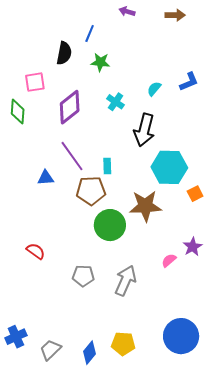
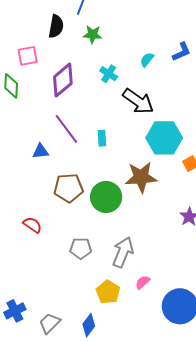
black arrow: (144, 130) -> (138, 101), turned -68
brown pentagon: (91, 191) -> (69, 188), moved
pink semicircle: (169, 260) -> (143, 282), moved
yellow pentagon: (123, 344) -> (108, 292), moved, turned 30

